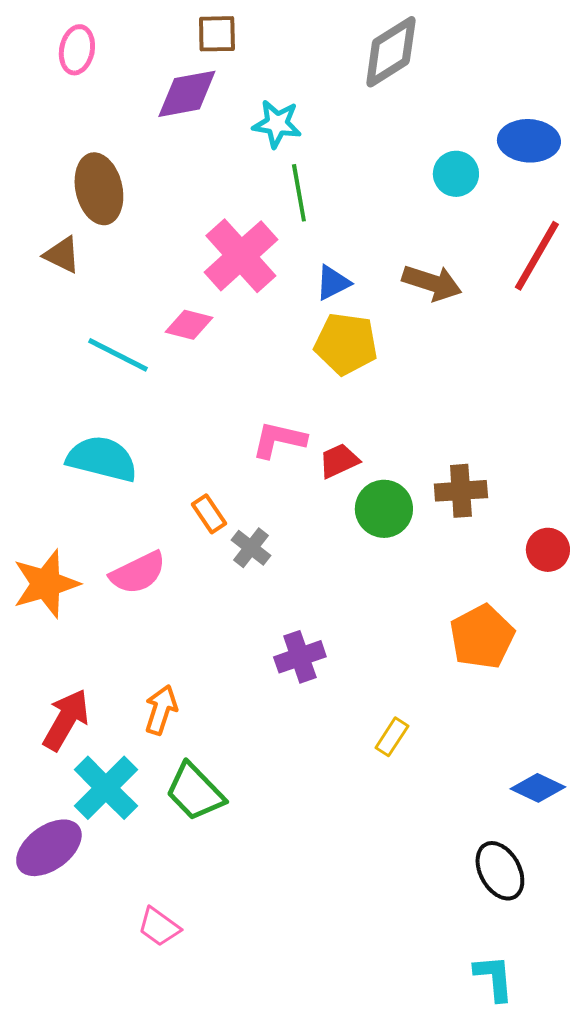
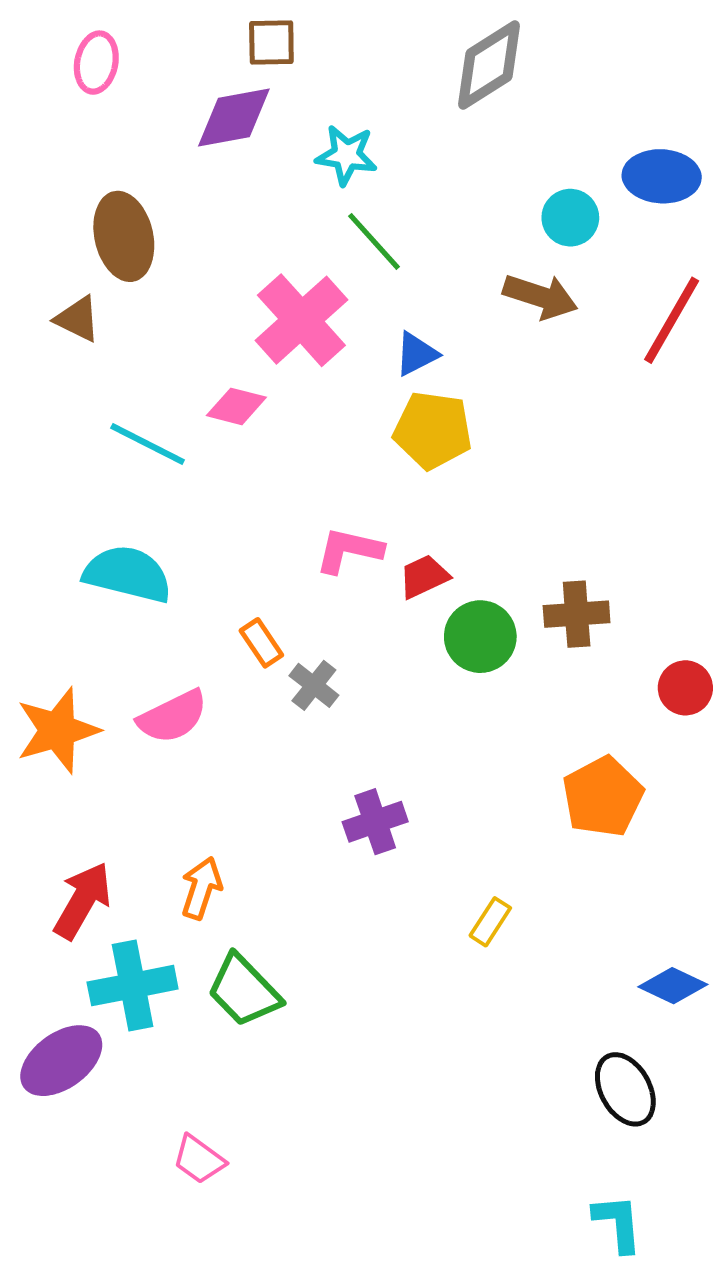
green line: (299, 193) -> (374, 241), turned -32
brown arrow: (432, 283) -> (540, 296), moved
cyan cross: (106, 788) -> (133, 986), turned 34

